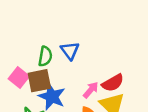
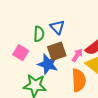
brown square: (39, 81) -> (57, 51), moved

